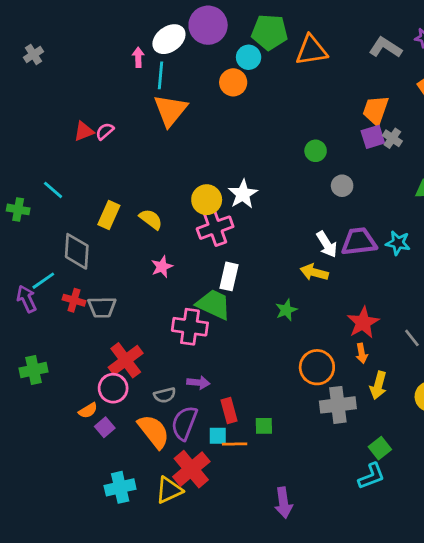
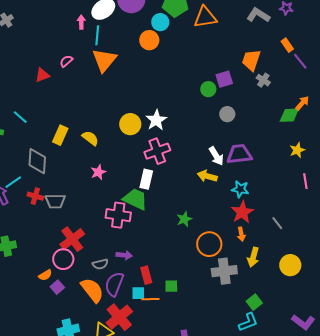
pink semicircle: (105, 131) -> (66, 61), moved
purple square: (373, 137) -> (224, 79), moved
pink cross: (215, 228) -> (157, 151), moved
cyan star: (398, 243) -> (240, 189), moved
green star: (286, 310) -> (184, 219), moved

